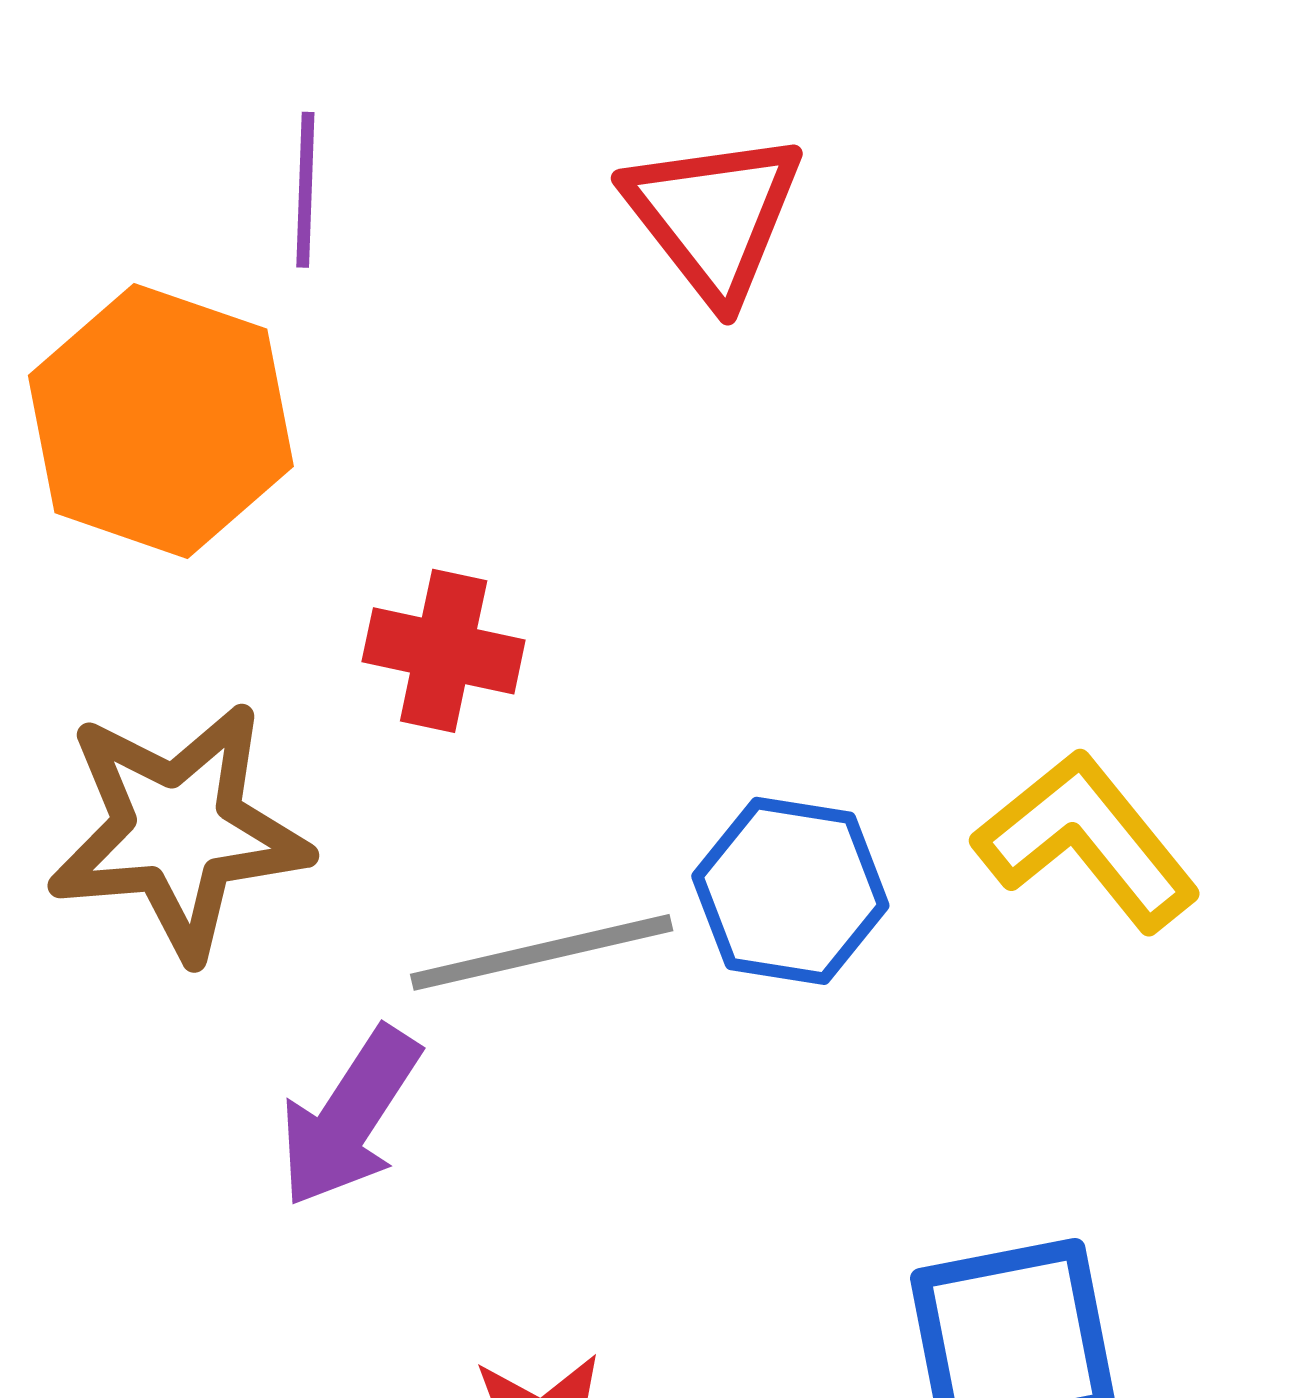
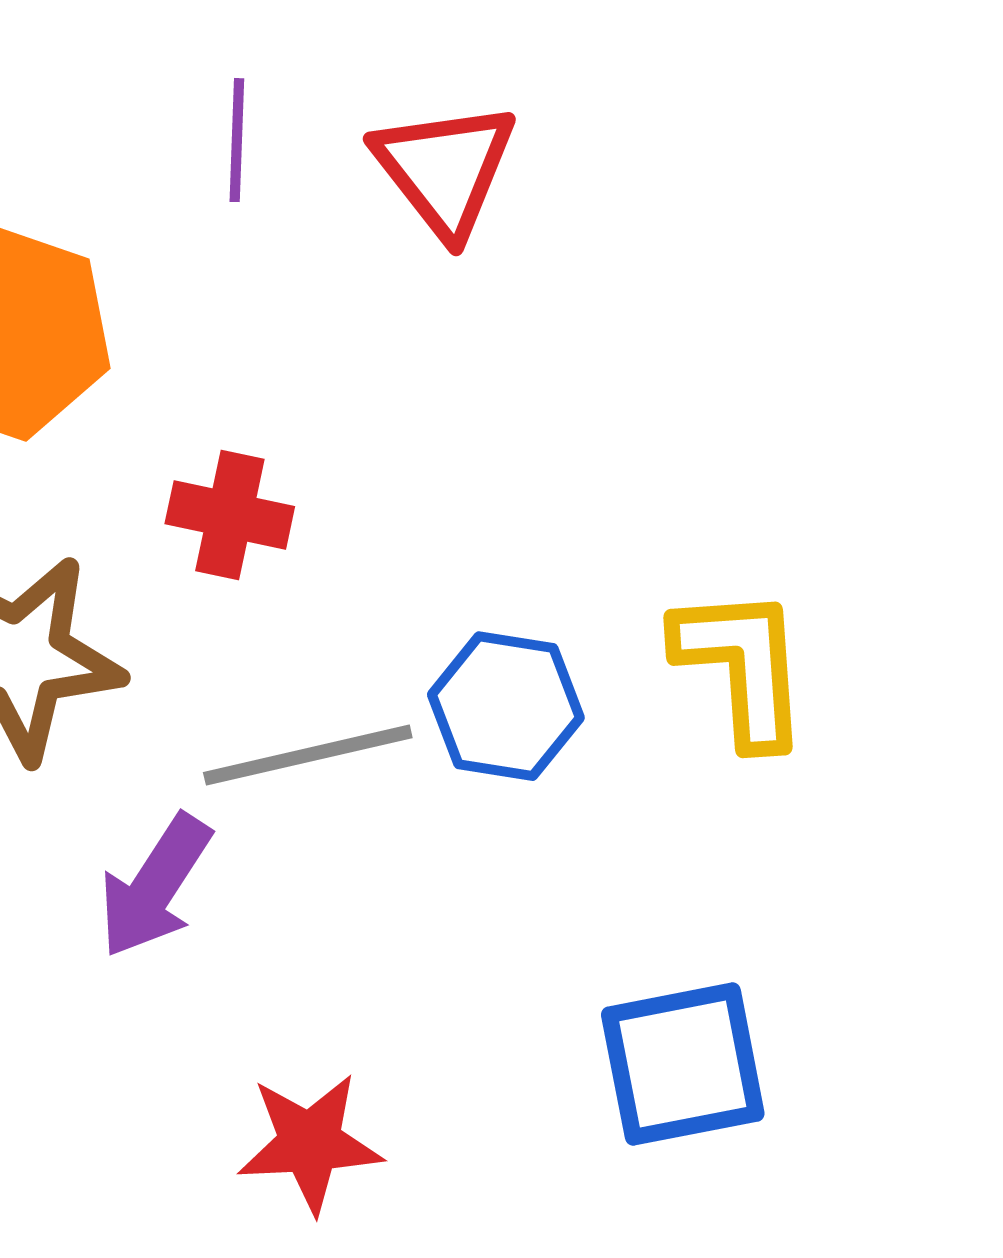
purple line: (305, 190) -> (237, 140), moved
yellow L-shape: (1087, 841) -> (742, 666), turned 35

